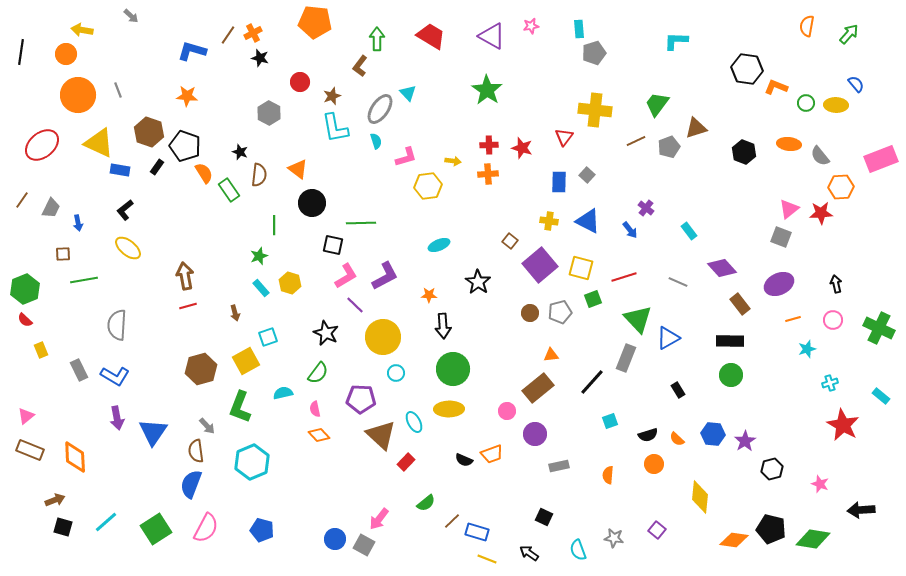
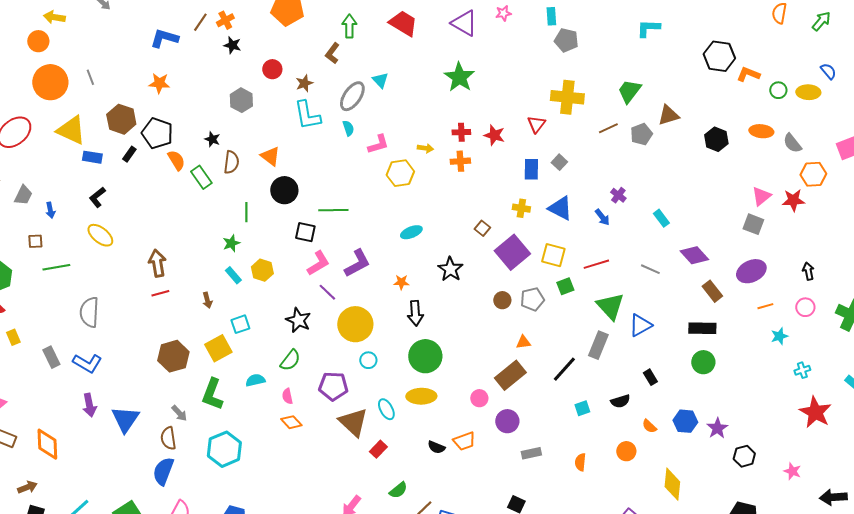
gray pentagon: (594, 53) -> (566, 40), turned 30
black semicircle: (648, 435) -> (620, 401), moved

